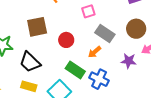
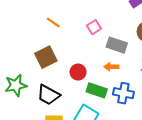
red circle: (66, 40) -> (78, 72), moved
orange arrow: (95, 52) -> (111, 67), turned 56

